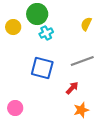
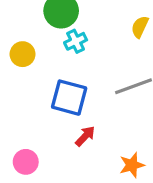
yellow circle: (13, 27) -> (23, 54), moved
red arrow: (72, 88) -> (85, 136), moved

